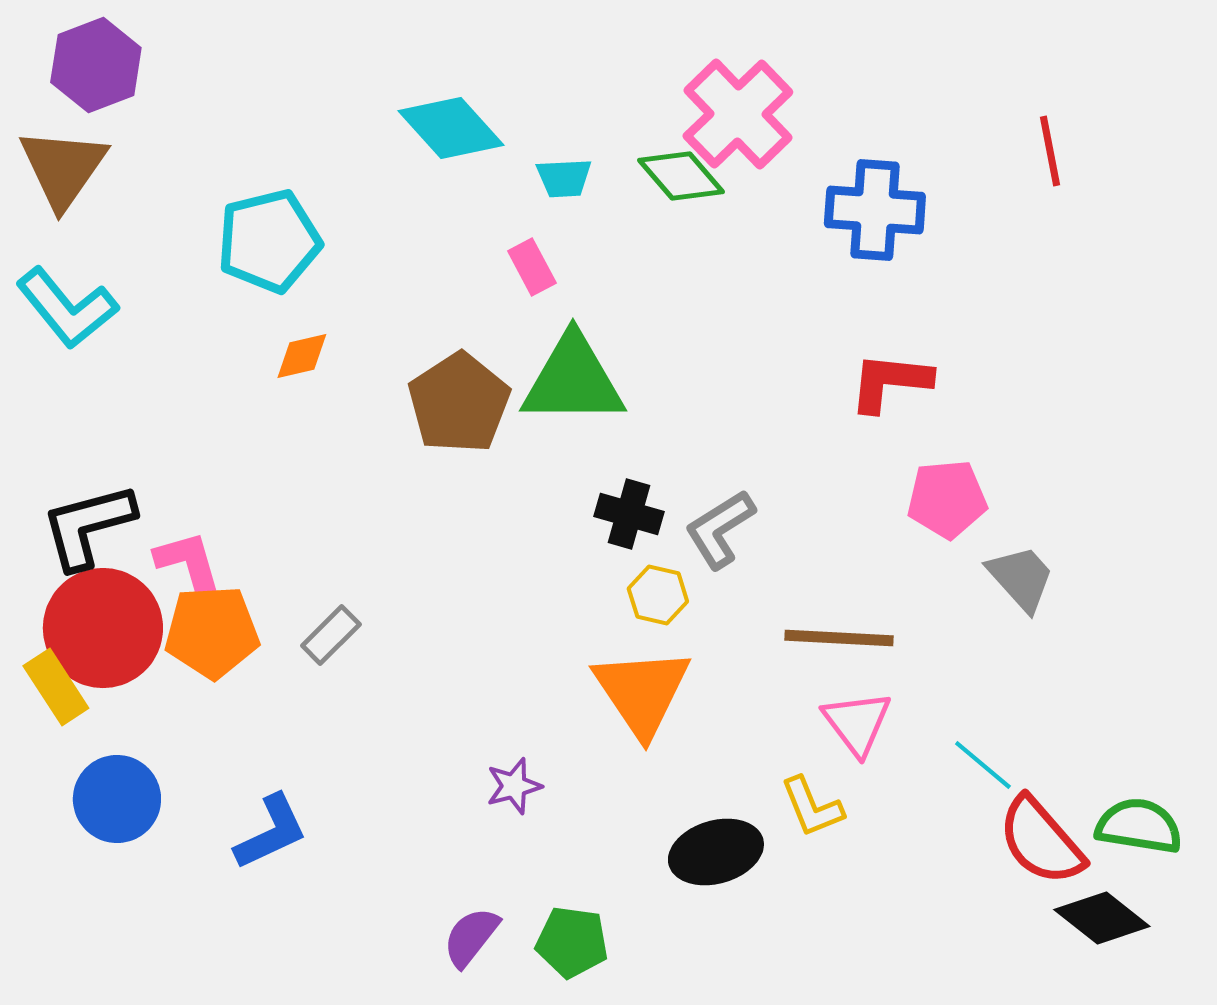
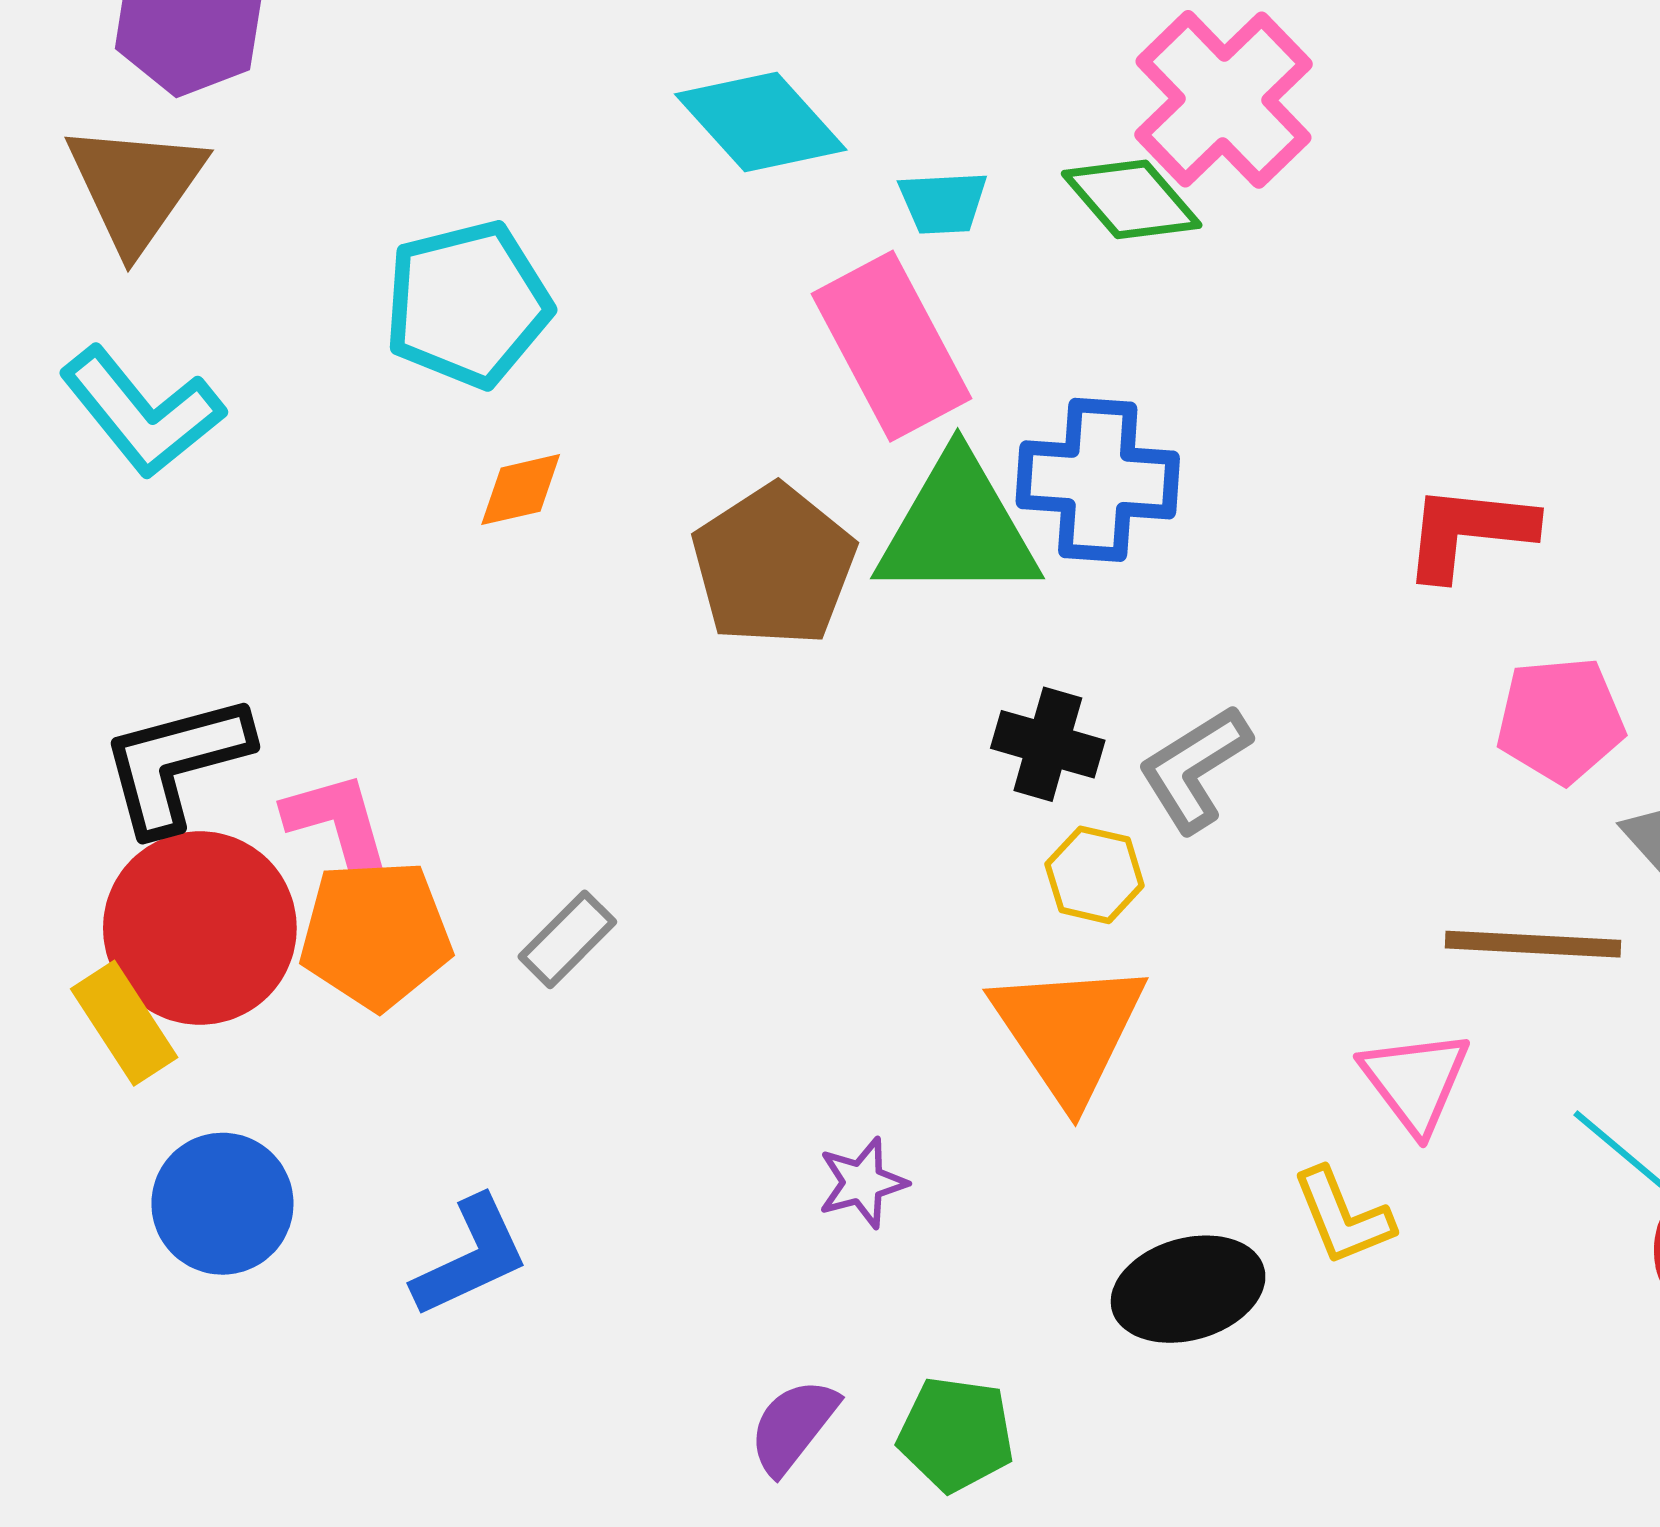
blue cross: (875, 210) -> (1098, 480), moved
pink rectangle: (532, 267) -> (891, 346), size x2.0
brown line: (839, 638) -> (1533, 944), moved

